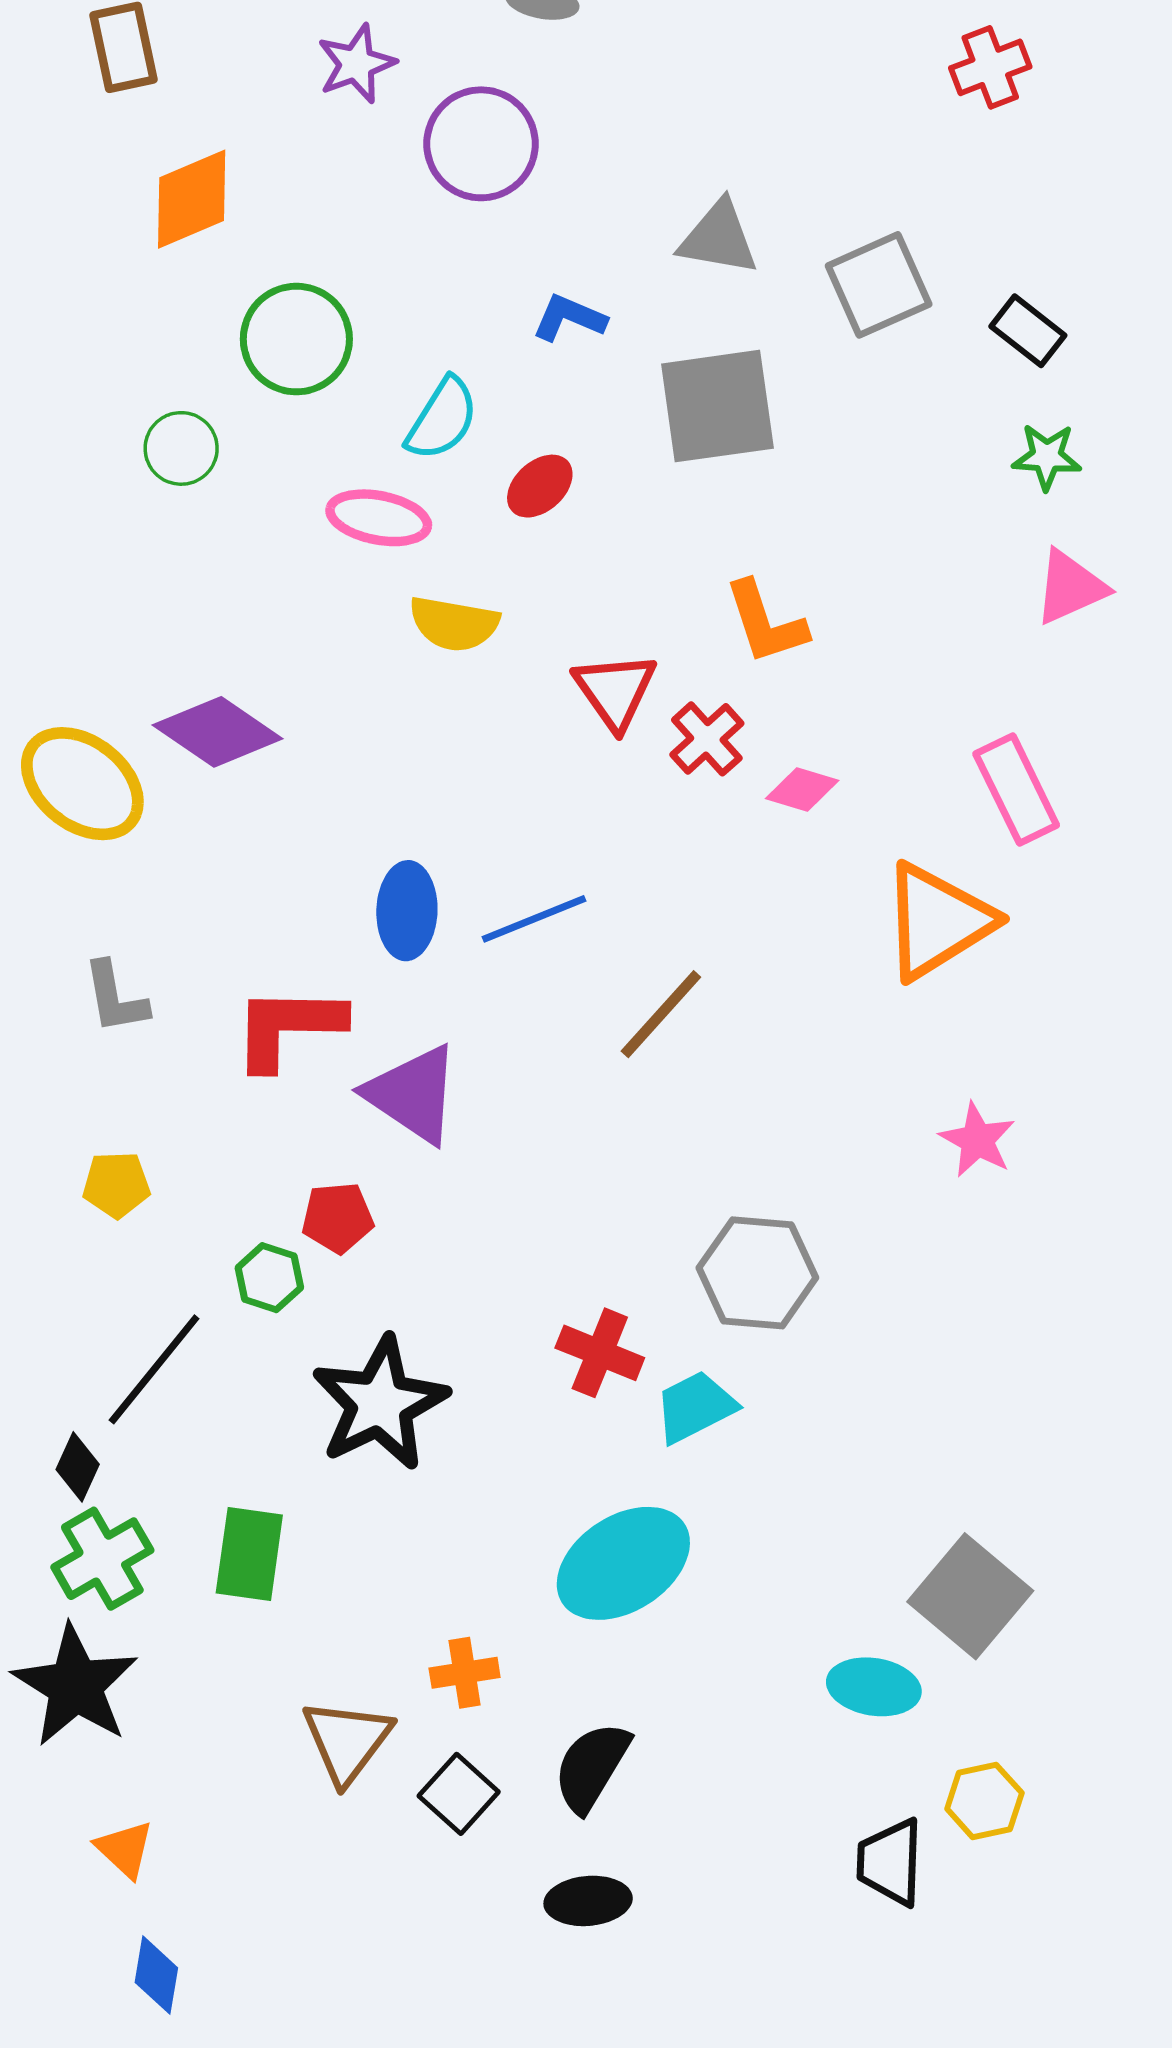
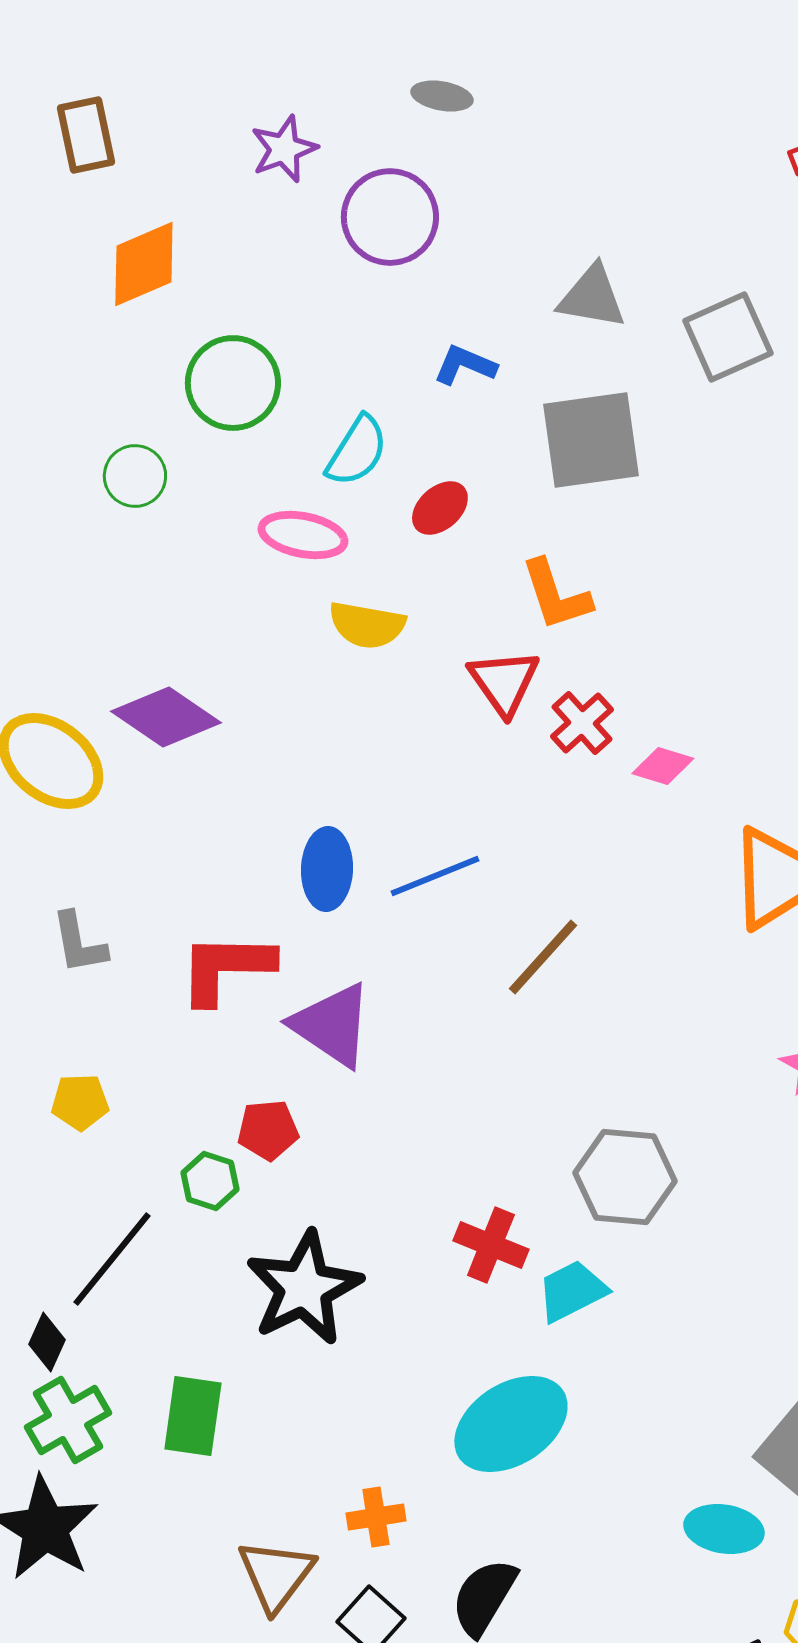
orange L-shape: (766, 622) -> (556, 595), moved

